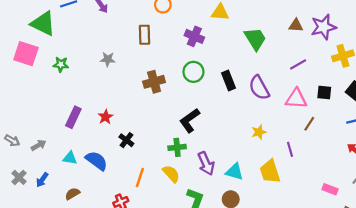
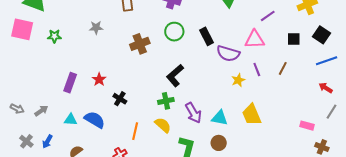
purple semicircle: (259, 88) -> (228, 54), moved, turned -40
pink triangle: (296, 99) -> (255, 39), moved
purple line: (290, 149) -> (257, 69), moved

